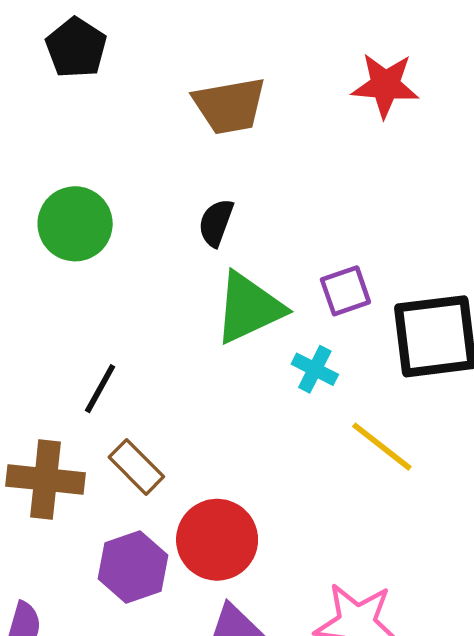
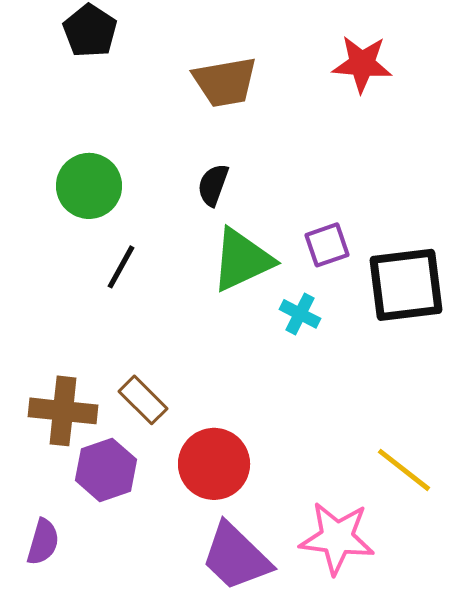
black line: (100, 389) -> (121, 267), moved
yellow line: (382, 447) -> (404, 470), moved
purple hexagon: (133, 567) -> (106, 470), moved

